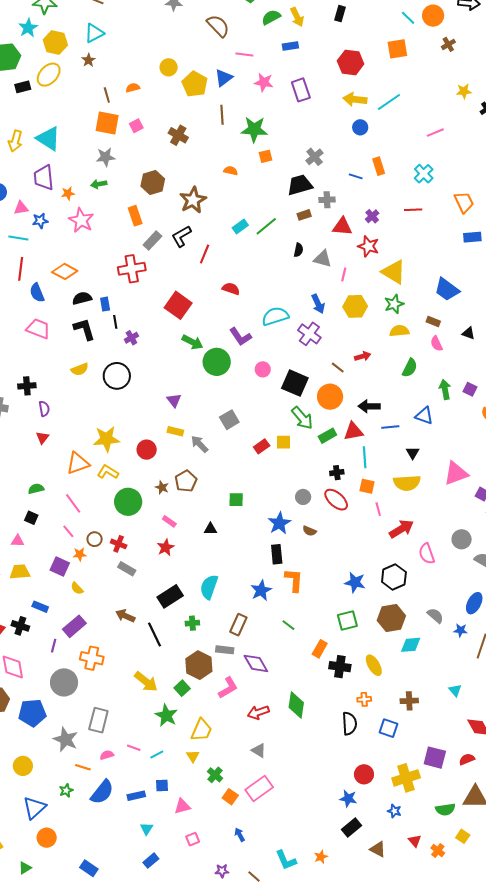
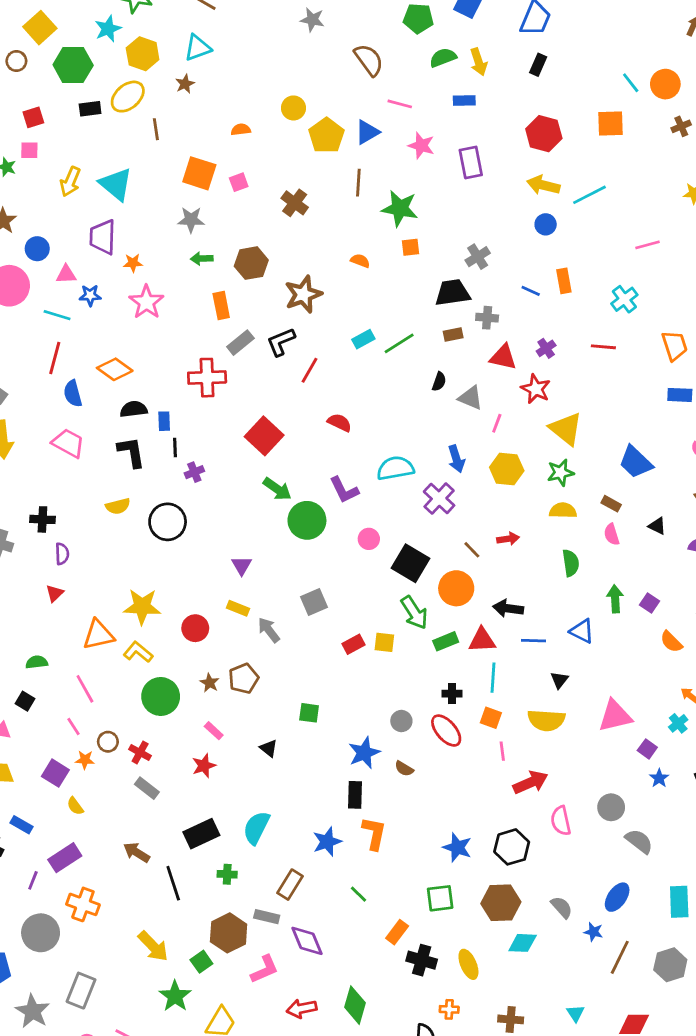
brown line: (107, 95) -> (156, 129), moved
green arrow: (99, 184) -> (202, 259), moved
green semicircle: (410, 368) -> (571, 563), turned -42
black triangle: (210, 529) -> (269, 748), turned 32

